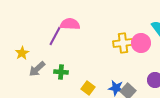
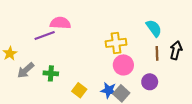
purple line: (55, 36) -> (45, 36), turned 42
pink circle: (141, 43) -> (123, 65), moved

